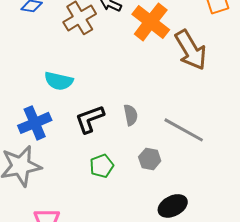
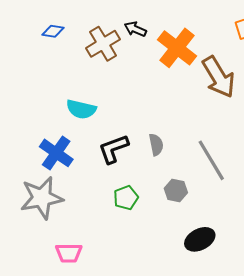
blue cross: (35, 123) -> (56, 153), turned -32
gray line: (184, 130) -> (211, 160), turned 30

